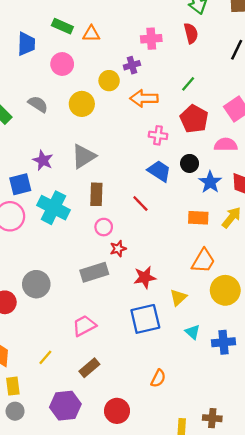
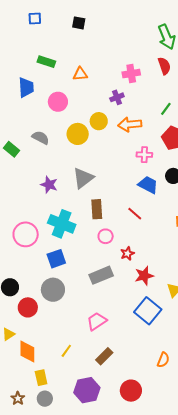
green rectangle: (62, 26) -> (46, 62), moved
yellow circle: (109, 81) -> (99, 121), moved
blue square: (20, 184) -> (56, 259), moved
red star: (118, 249) -> (127, 253), moved
blue square: (145, 319) -> (148, 311), turned -32

